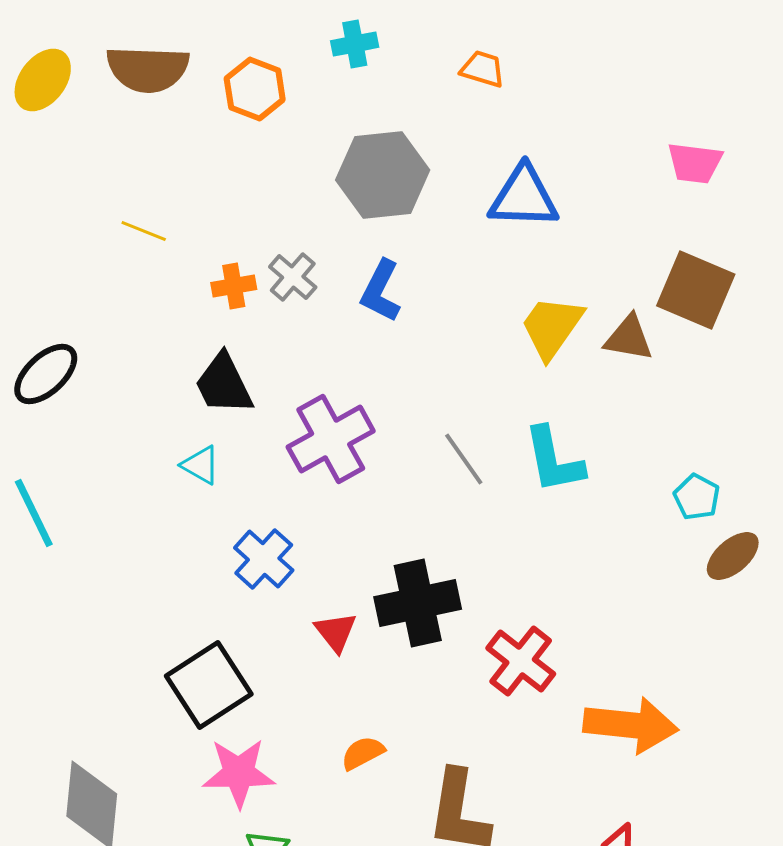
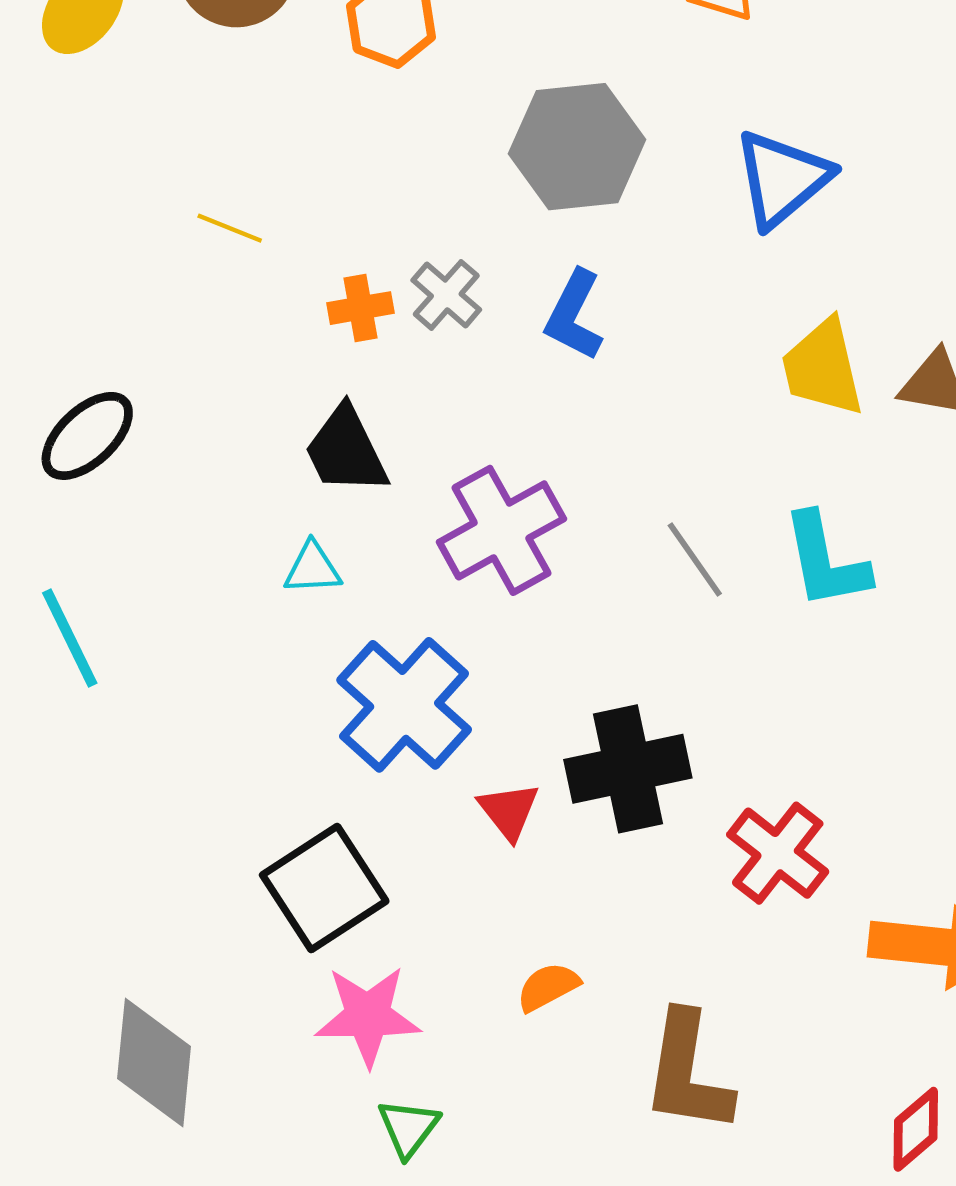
blue triangle: (524, 197) -> (782, 179), turned -42
yellow trapezoid: (552, 327) -> (823, 368), turned -48
cyan triangle: (201, 465) -> (313, 568), turned -33
blue cross: (264, 559) -> (404, 705), size x1.5

